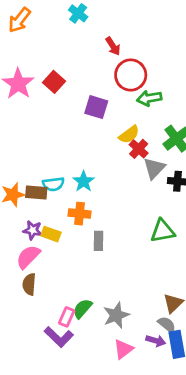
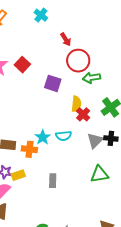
yellow semicircle: (129, 135) -> (76, 104), turned -49
gray triangle: (154, 168) -> (95, 141), moved
cyan semicircle: (53, 184) -> (64, 136), moved
orange cross: (79, 214) -> (29, 149), moved
yellow rectangle: (51, 234) -> (18, 175), turned -40

